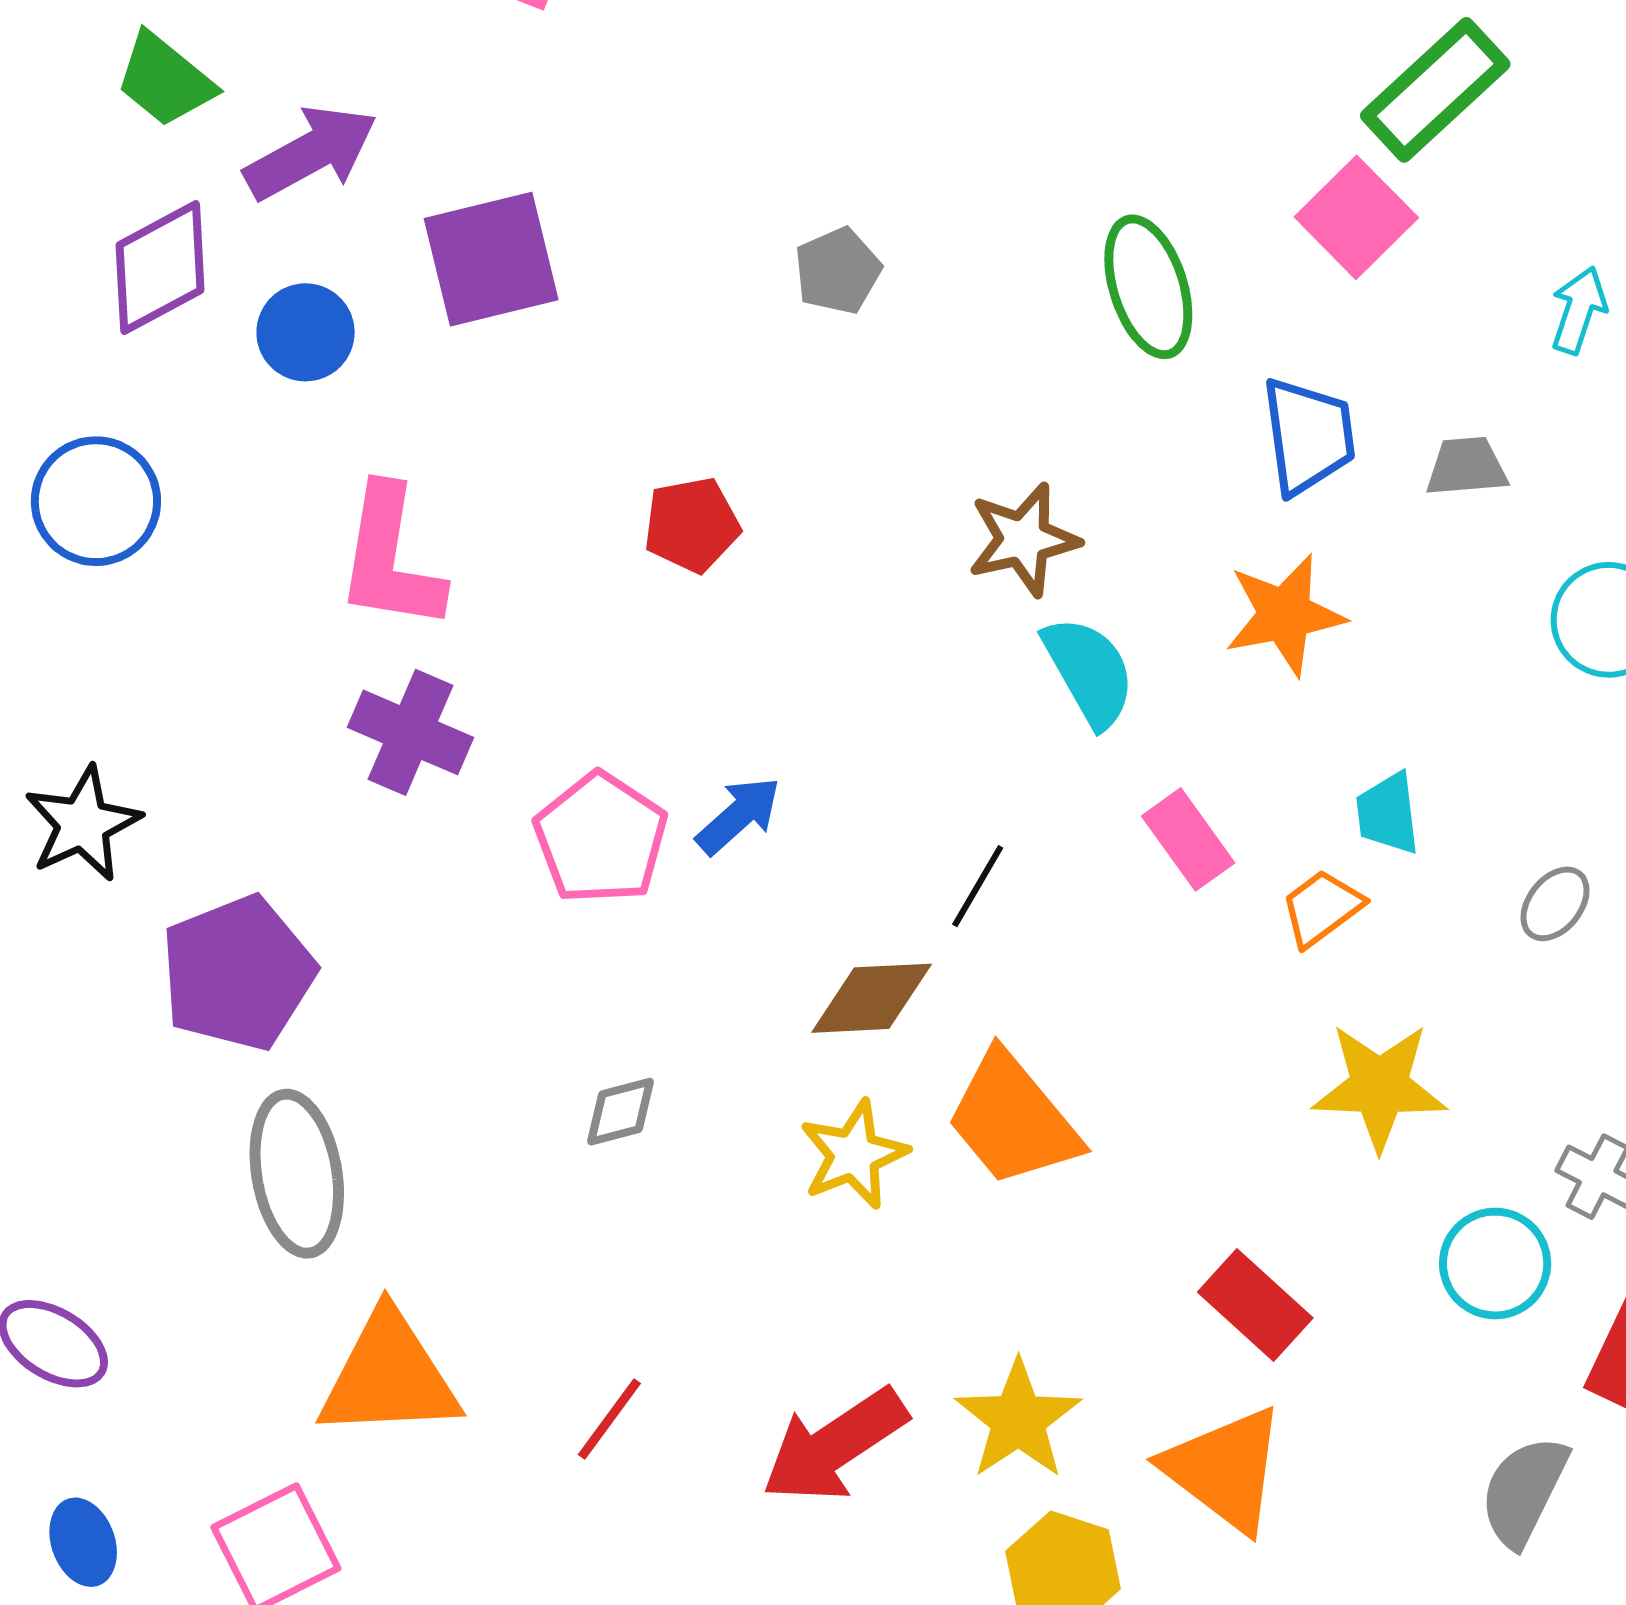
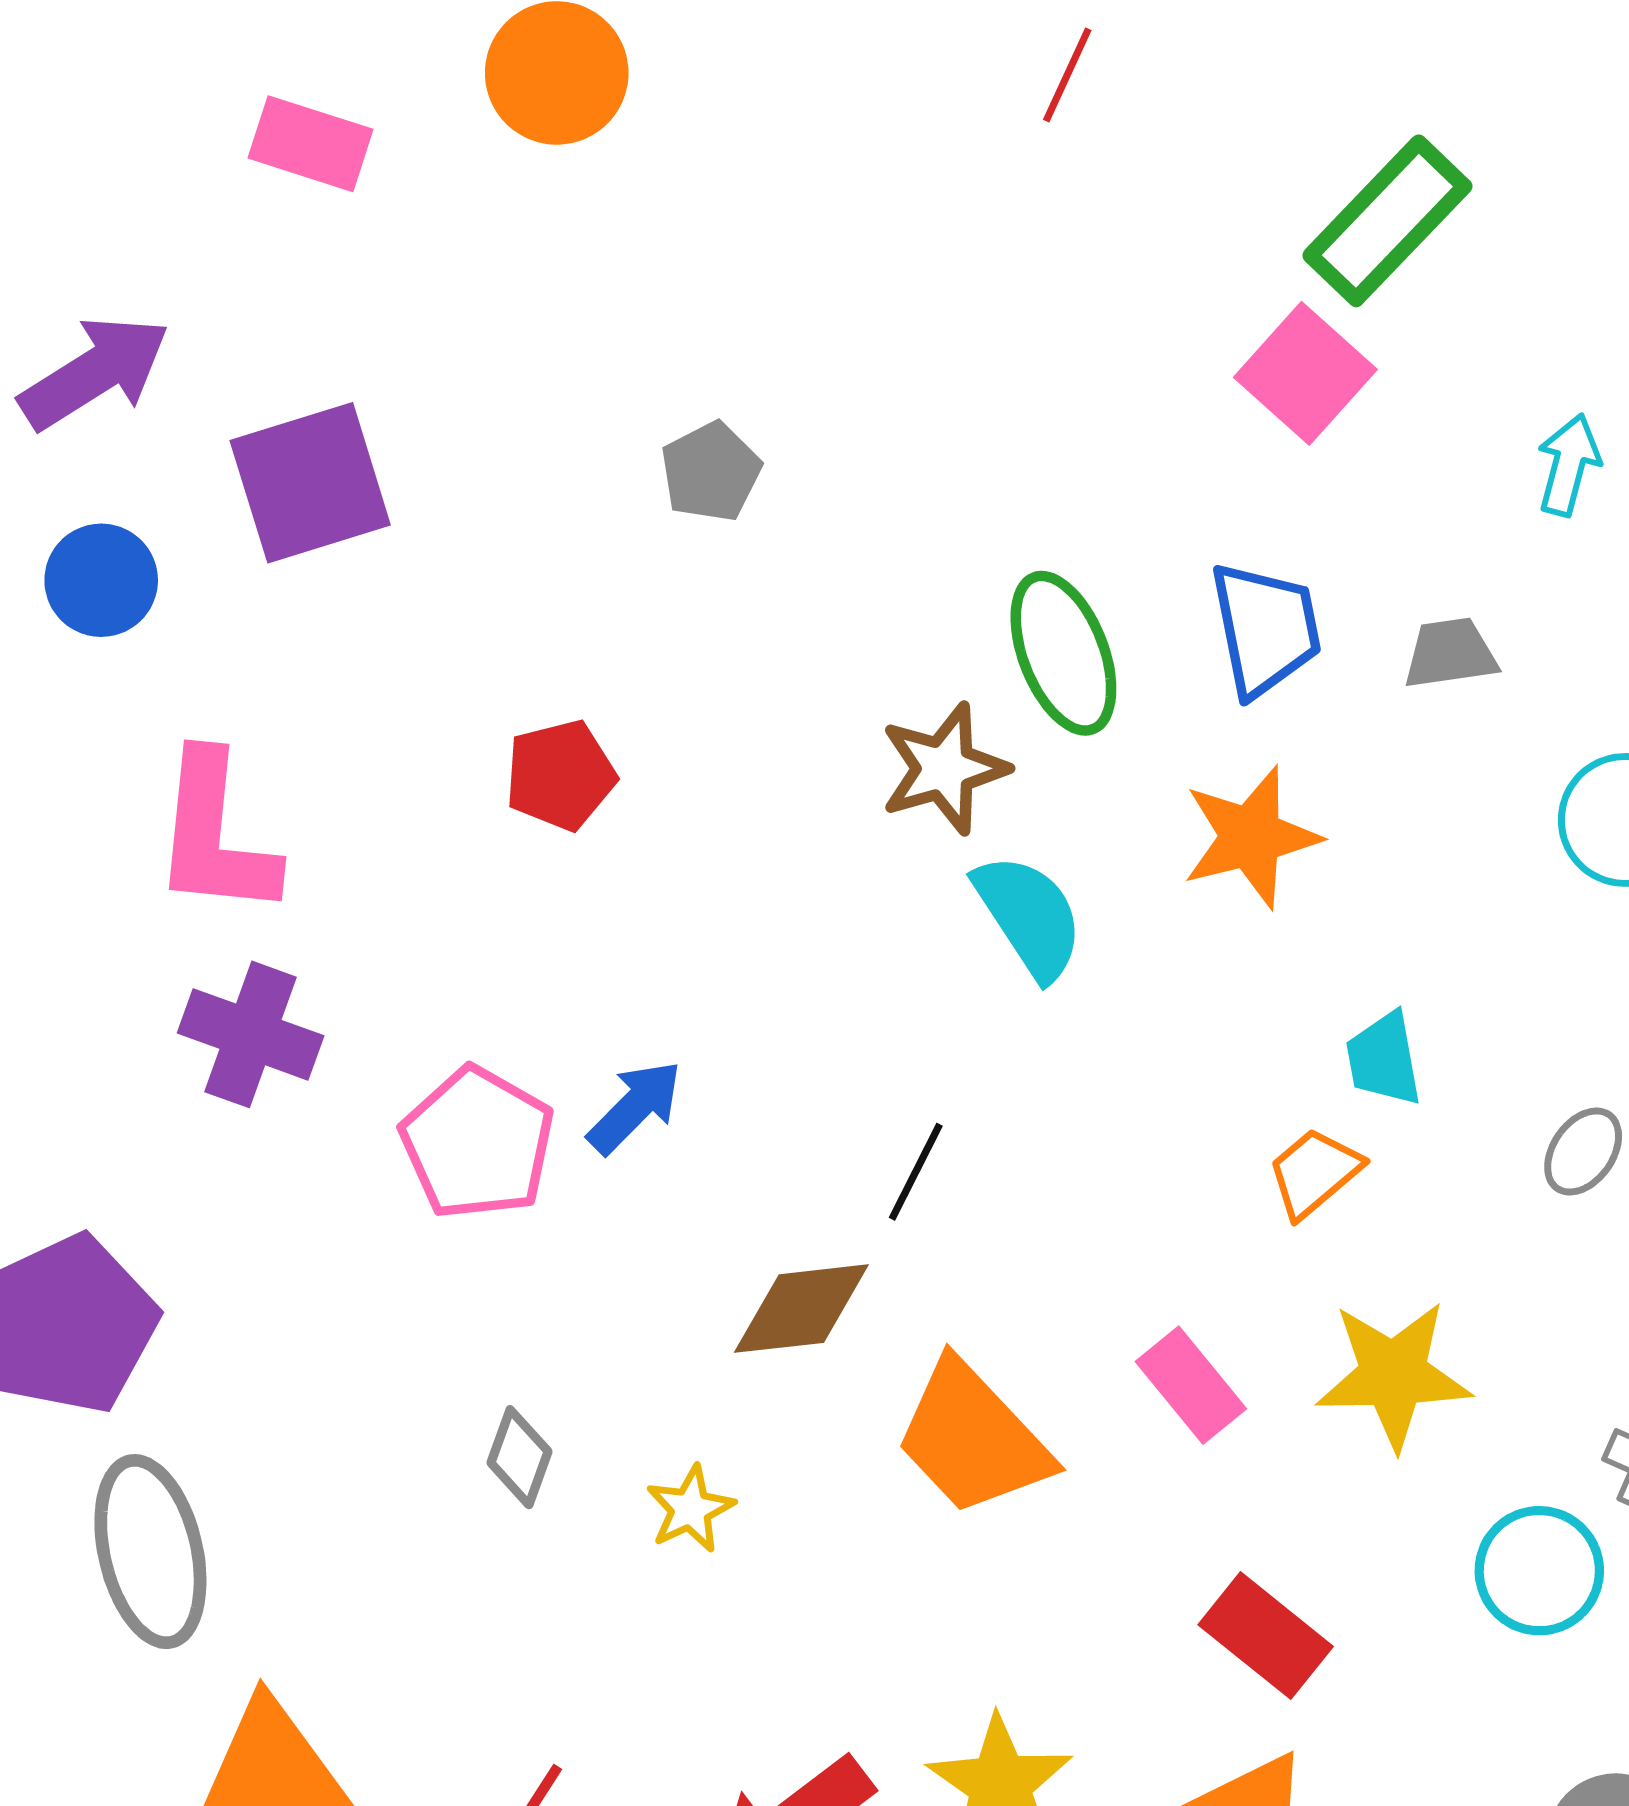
green ellipse: (1148, 287) -> (1063, 653), moved
pink rectangle: (1188, 839) -> (1191, 1385), moved
gray diamond: (620, 1112) -> (520, 1457), turned -52
yellow star: (854, 1155) -> (690, 1509), moved, size x0.7

